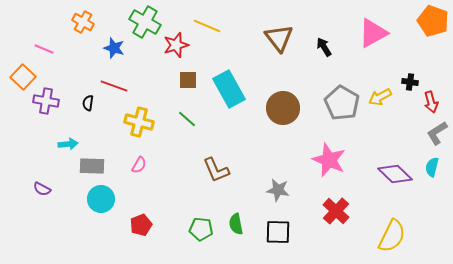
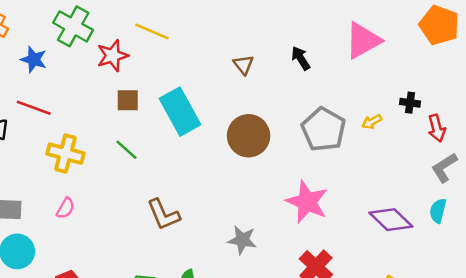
brown triangle: (279, 38) -> (243, 65), moved, size x0.6
yellow arrow: (380, 97) -> (372, 122), size x0.7

